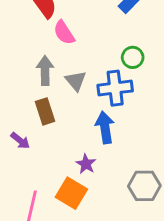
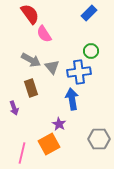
gray arrow: (45, 71) -> (31, 60), turned 120
purple arrow: (20, 141) -> (14, 108), turned 32
orange square: (71, 193) -> (49, 144), turned 30

